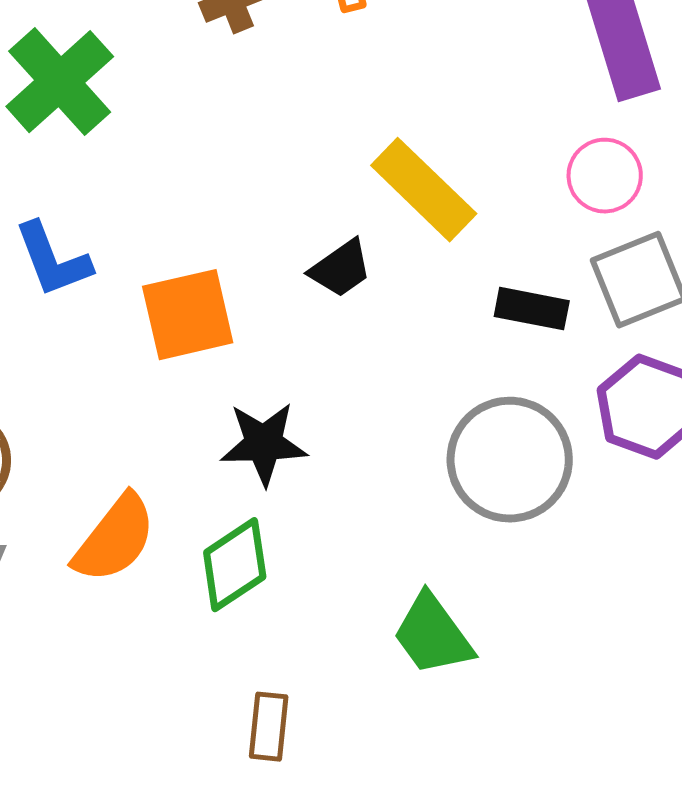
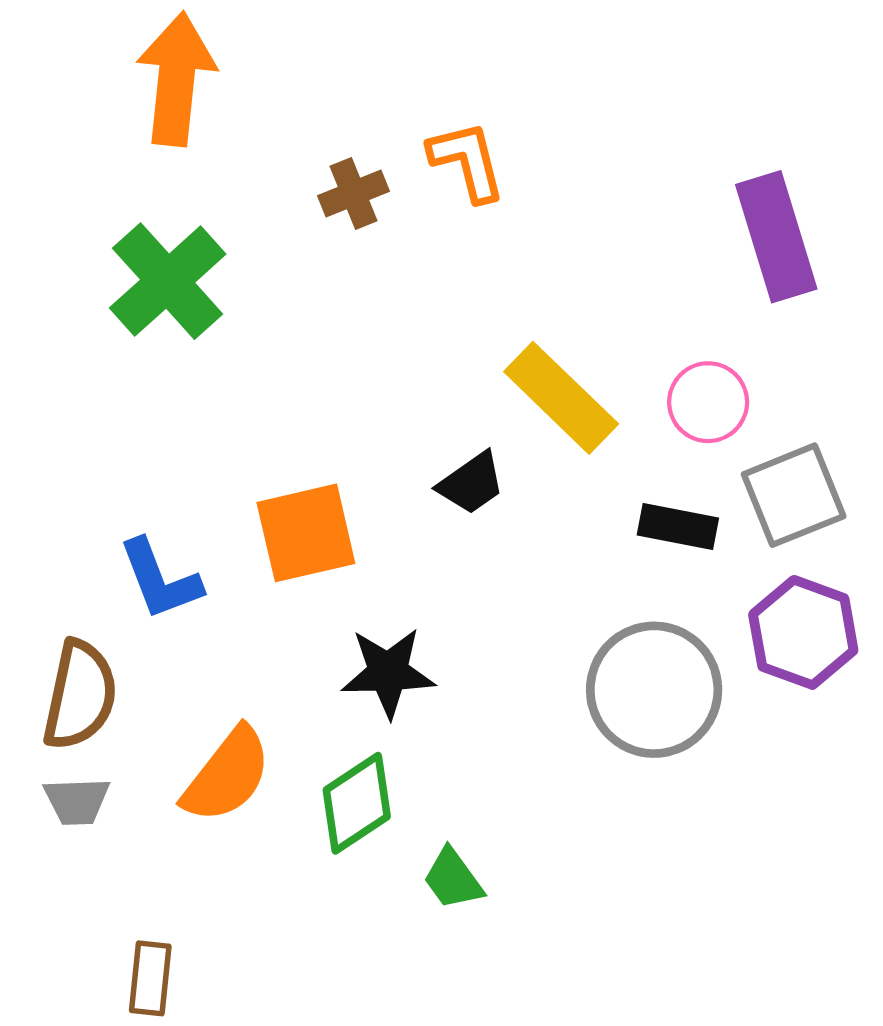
pink circle: (605, 176) -> (708, 402), moved
blue L-shape: (53, 260) -> (160, 579), moved
green trapezoid: (433, 635) -> (453, 879), moved, size x0.7
brown rectangle: (269, 727) -> (150, 978), moved

